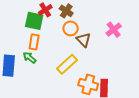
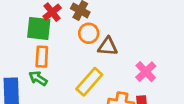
pink cross: (114, 30) -> (146, 72), moved
brown triangle: (84, 40) -> (108, 46), turned -35

